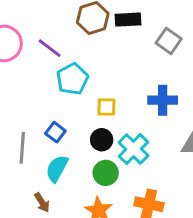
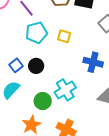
yellow square: (106, 107) -> (64, 36), moved
black circle: (102, 140) -> (36, 66), moved

